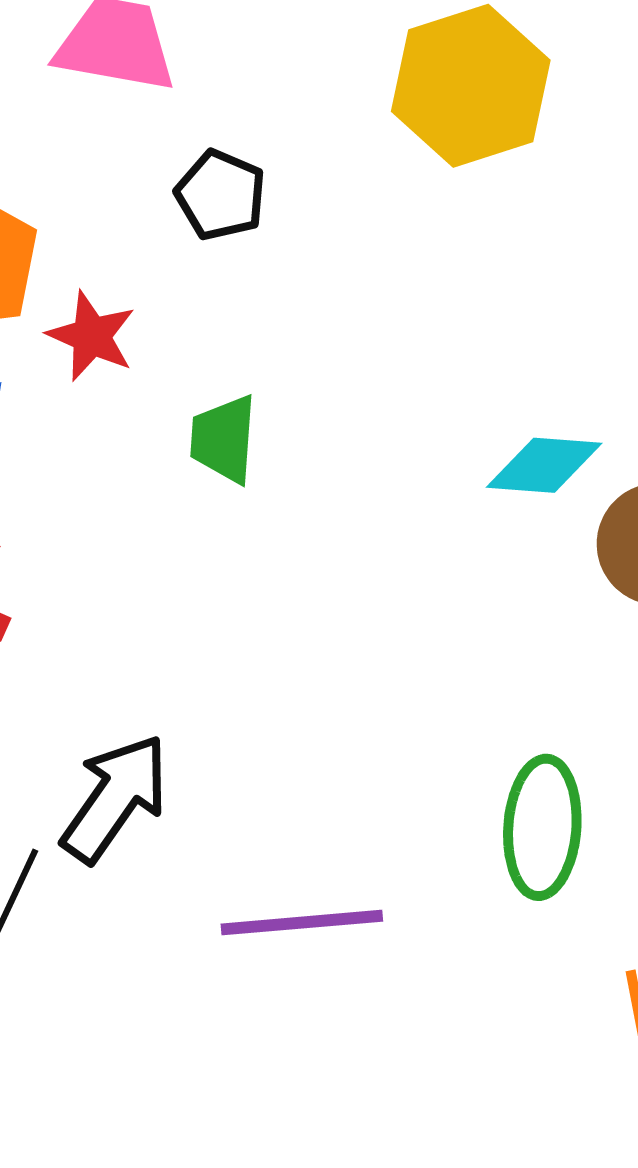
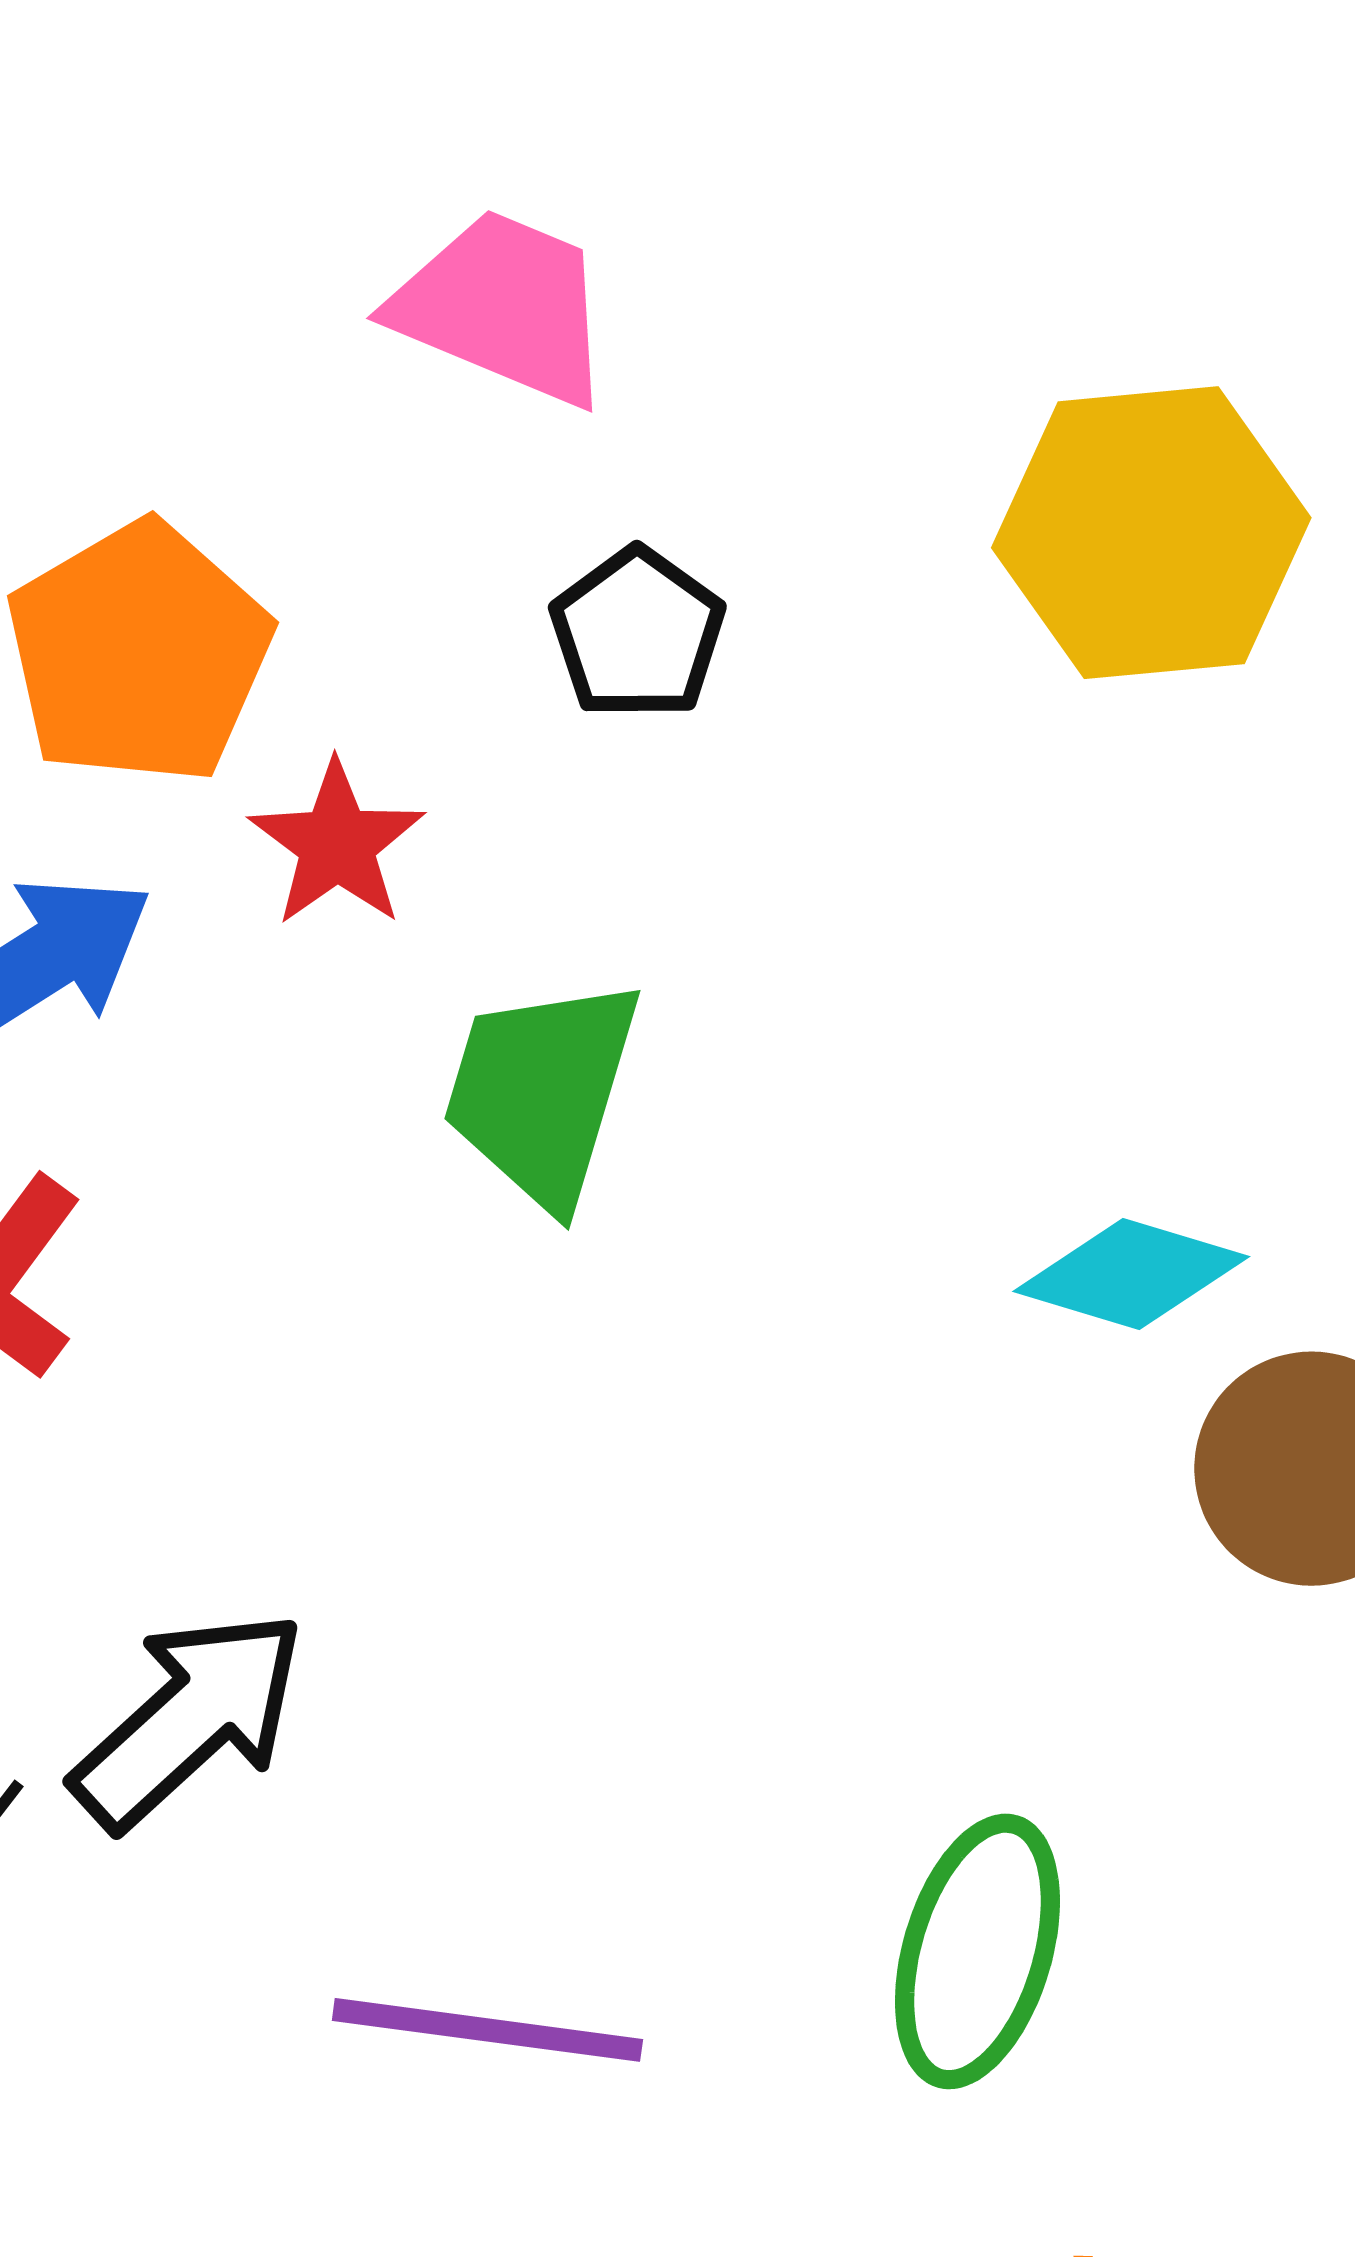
green trapezoid: (224, 439) -> (542, 1092), size x1.4

